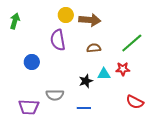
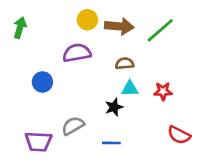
purple semicircle: (58, 40) -> (77, 53), turned 90
green line: (132, 43) -> (160, 30), moved
cyan triangle: (104, 74) -> (130, 89), moved
gray semicircle: (55, 95) -> (73, 126), turned 150

